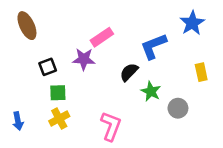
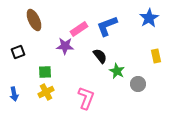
brown ellipse: (27, 26) -> (34, 20), moved
blue L-shape: (153, 46) -> (107, 26), moved
black square: (48, 67) -> (18, 52), moved
black semicircle: (129, 72) -> (100, 56), turned 98

